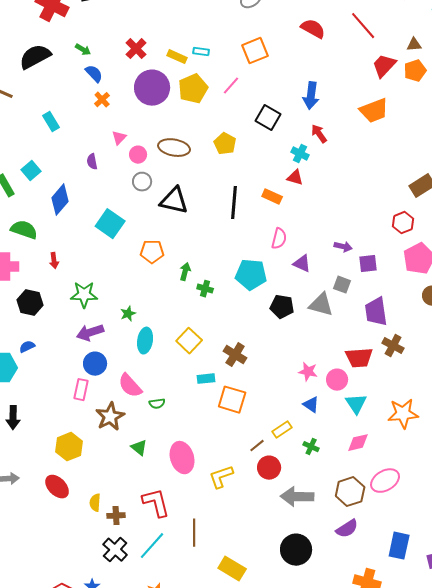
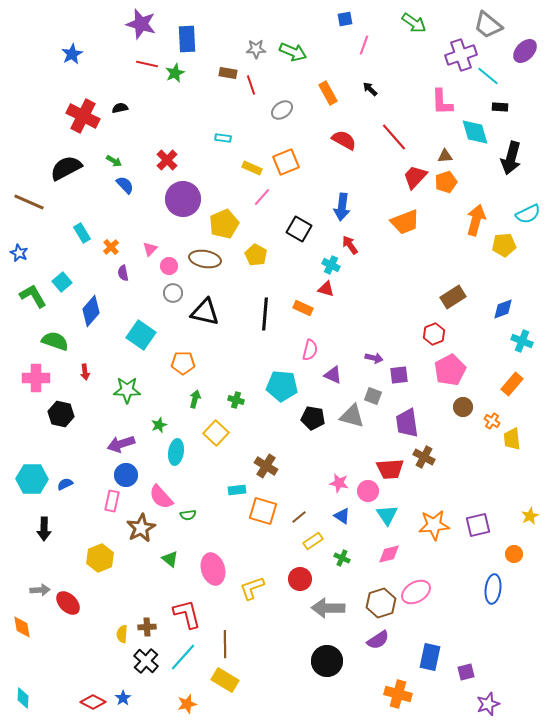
cyan rectangle: (201, 52) -> (223, 138), moved
yellow rectangle: (177, 57) -> (252, 168), moved
yellow pentagon: (193, 89) -> (224, 224), moved
orange cross: (102, 100) -> (111, 247), moved
green arrow: (185, 272) -> (195, 399), moved
green star: (84, 295) -> (127, 390), moved
yellow square: (189, 341) -> (216, 433), moved
blue semicircle: (27, 347) -> (65, 484), moved
brown line: (257, 446) -> (299, 517), moved
red ellipse: (57, 487) -> (68, 603), moved
yellow semicircle: (95, 503) -> (122, 634), moved
yellow rectangle: (232, 569) -> (225, 680), moved

